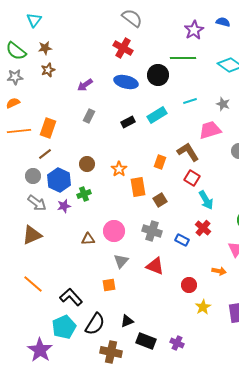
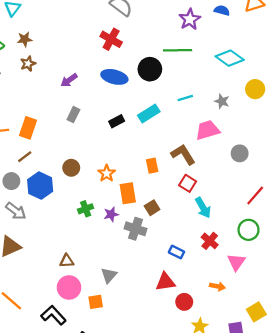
orange rectangle: (160, 162) -> (152, 166), turned -32
green cross: (84, 194) -> (86, 209), moved
purple star: (64, 206) -> (111, 214), moved
red cross: (203, 228) -> (210, 241), moved
pink circle: (114, 231) -> (69, 287), moved
gray cross: (152, 231) -> (135, 229), moved
brown triangle: (88, 239) -> (67, 261), moved
red triangle: (155, 266) -> (165, 282), moved, turned -30

